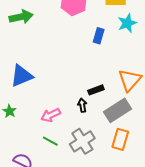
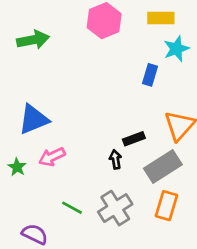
blue rectangle: (99, 36) -> (150, 75), moved
pink arrow: (51, 115) -> (52, 157), moved

